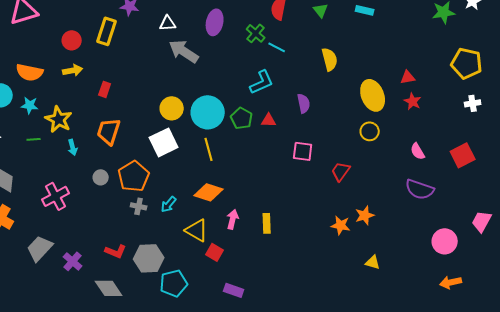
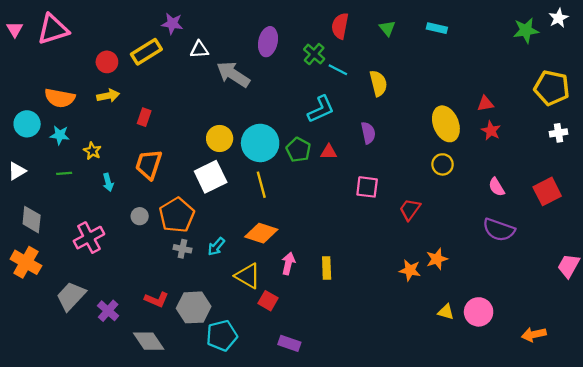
white triangle: (168, 23) -> (199, 50), moved
yellow rectangle: (107, 31) -> (146, 52), turned 40
yellow semicircle: (330, 59) -> (378, 83), moved
yellow star: (59, 119) -> (92, 151), size x0.6
pink circle: (445, 241) -> (479, 312), moved

